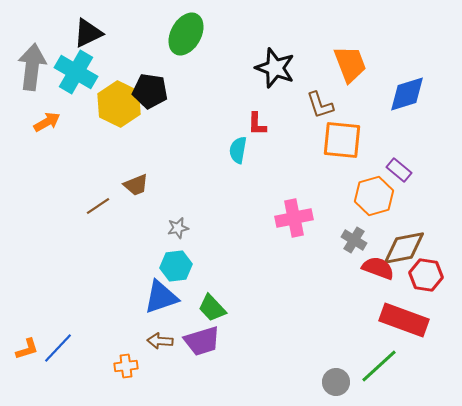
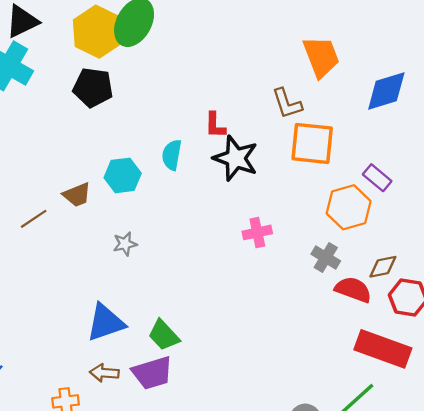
black star: (275, 68) -> (236, 158), moved
yellow hexagon: (119, 104) -> (98, 32), moved
cyan semicircle: (238, 150) -> (172, 155), moved
pink cross: (294, 218) -> (257, 232), size x0.7
brown diamond: (404, 248) -> (383, 267), size x0.6
cyan hexagon: (176, 266) -> (123, 175), moved

